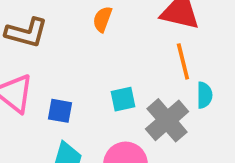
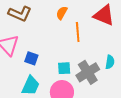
orange line: (183, 61) -> (78, 32), moved
cyan square: (123, 99) -> (64, 68), moved

